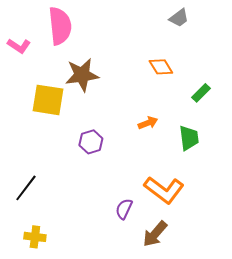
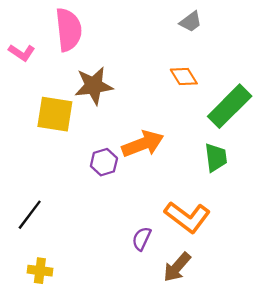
gray trapezoid: (179, 18) -> (191, 22), moved
green rectangle: (201, 93) -> (230, 106), size x2.0
orange arrow: (148, 123) -> (143, 144), moved, size x1.8

